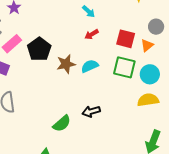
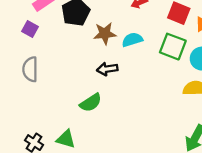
black arrow: (91, 111) -> (107, 69), moved

